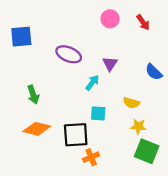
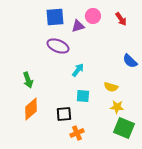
blue square: (21, 37) -> (55, 17), moved
purple triangle: (110, 64) -> (78, 26), moved, turned 40
orange diamond: (37, 129) -> (31, 109), turned -55
black square: (76, 135) -> (64, 114), size x0.7

